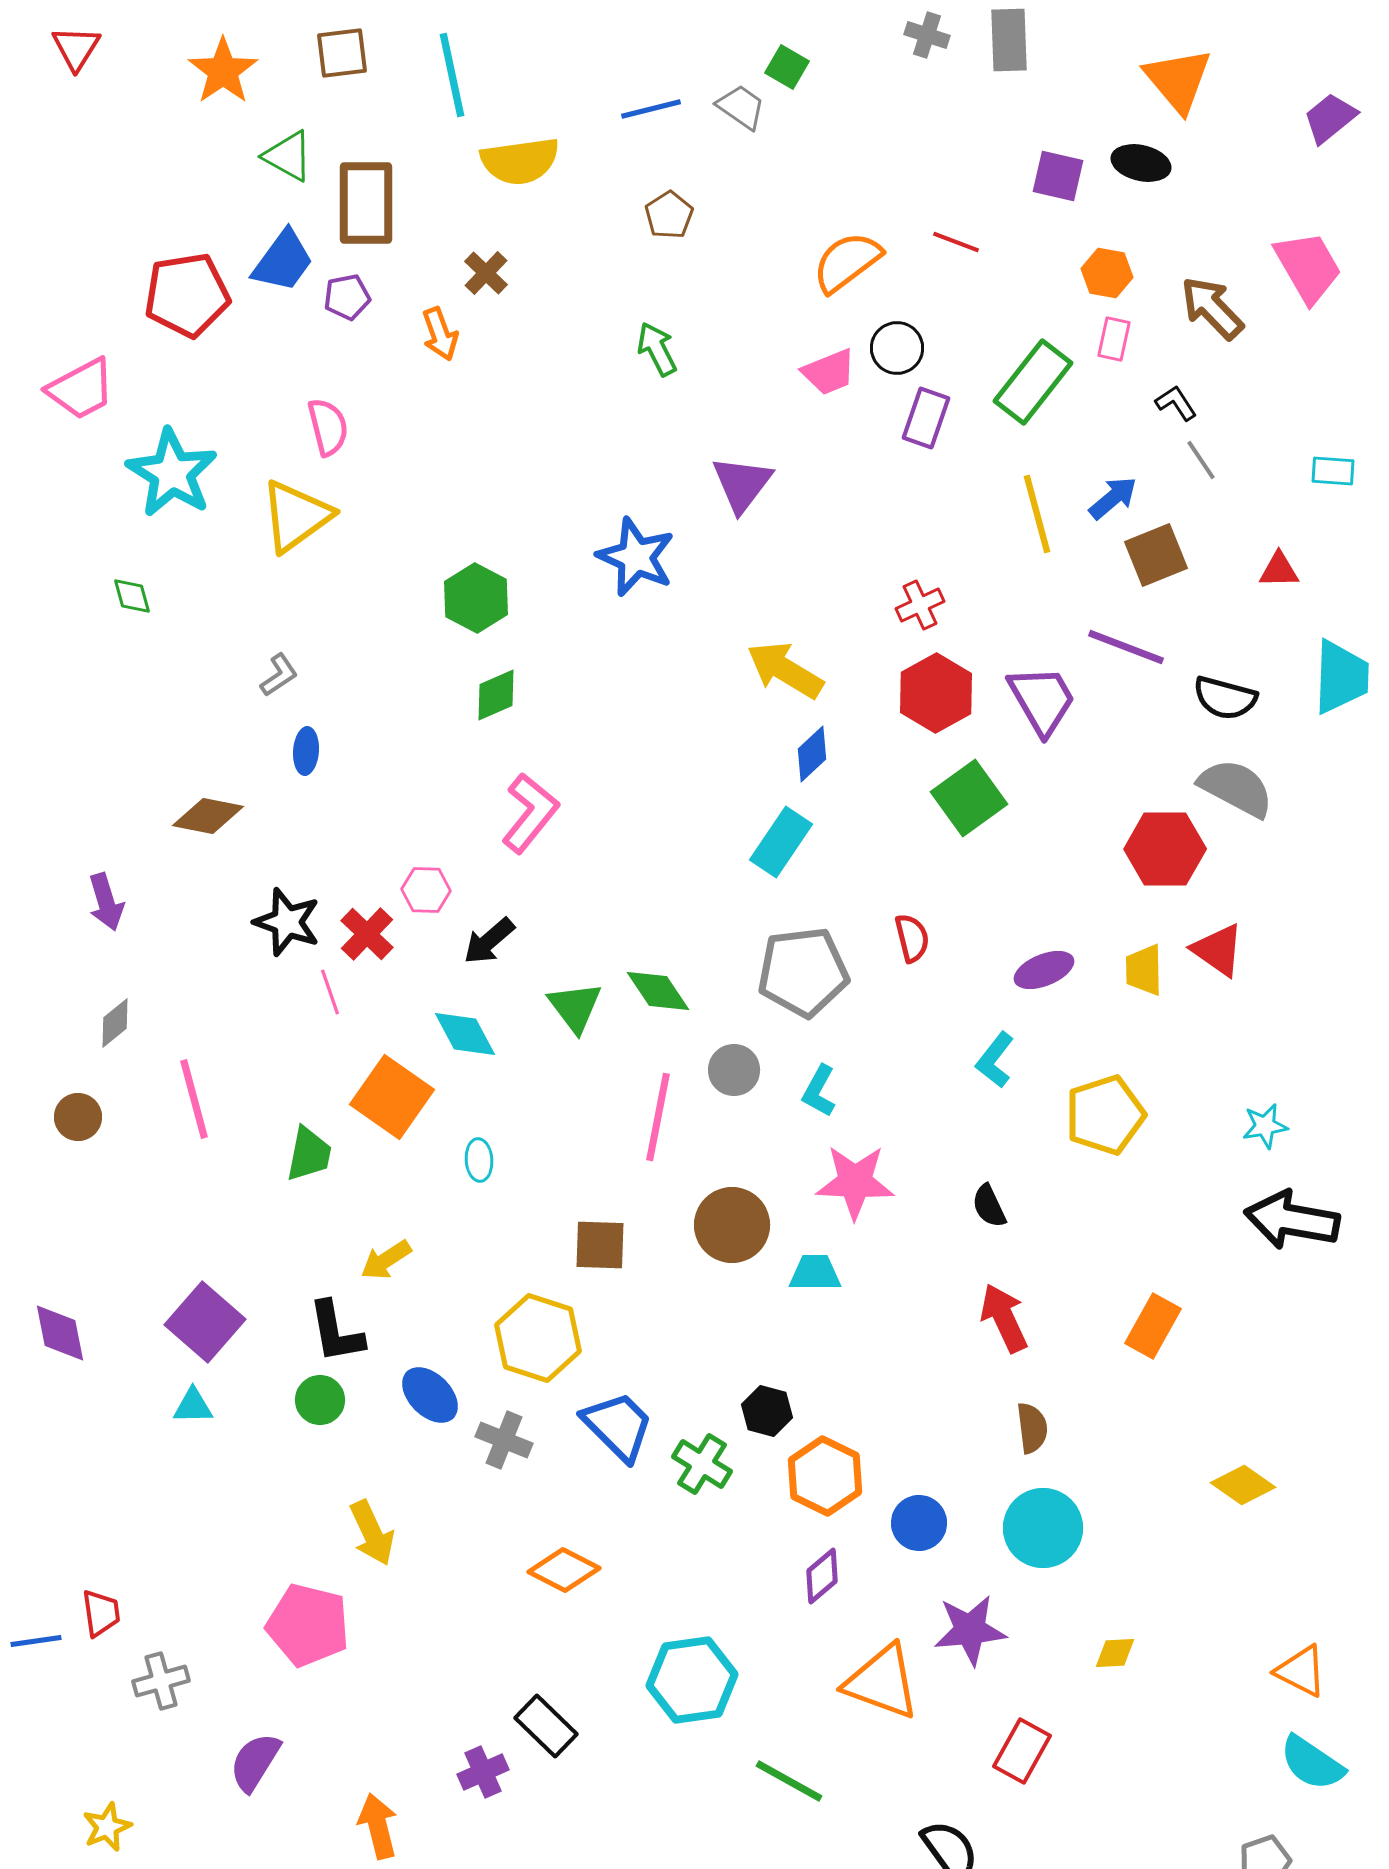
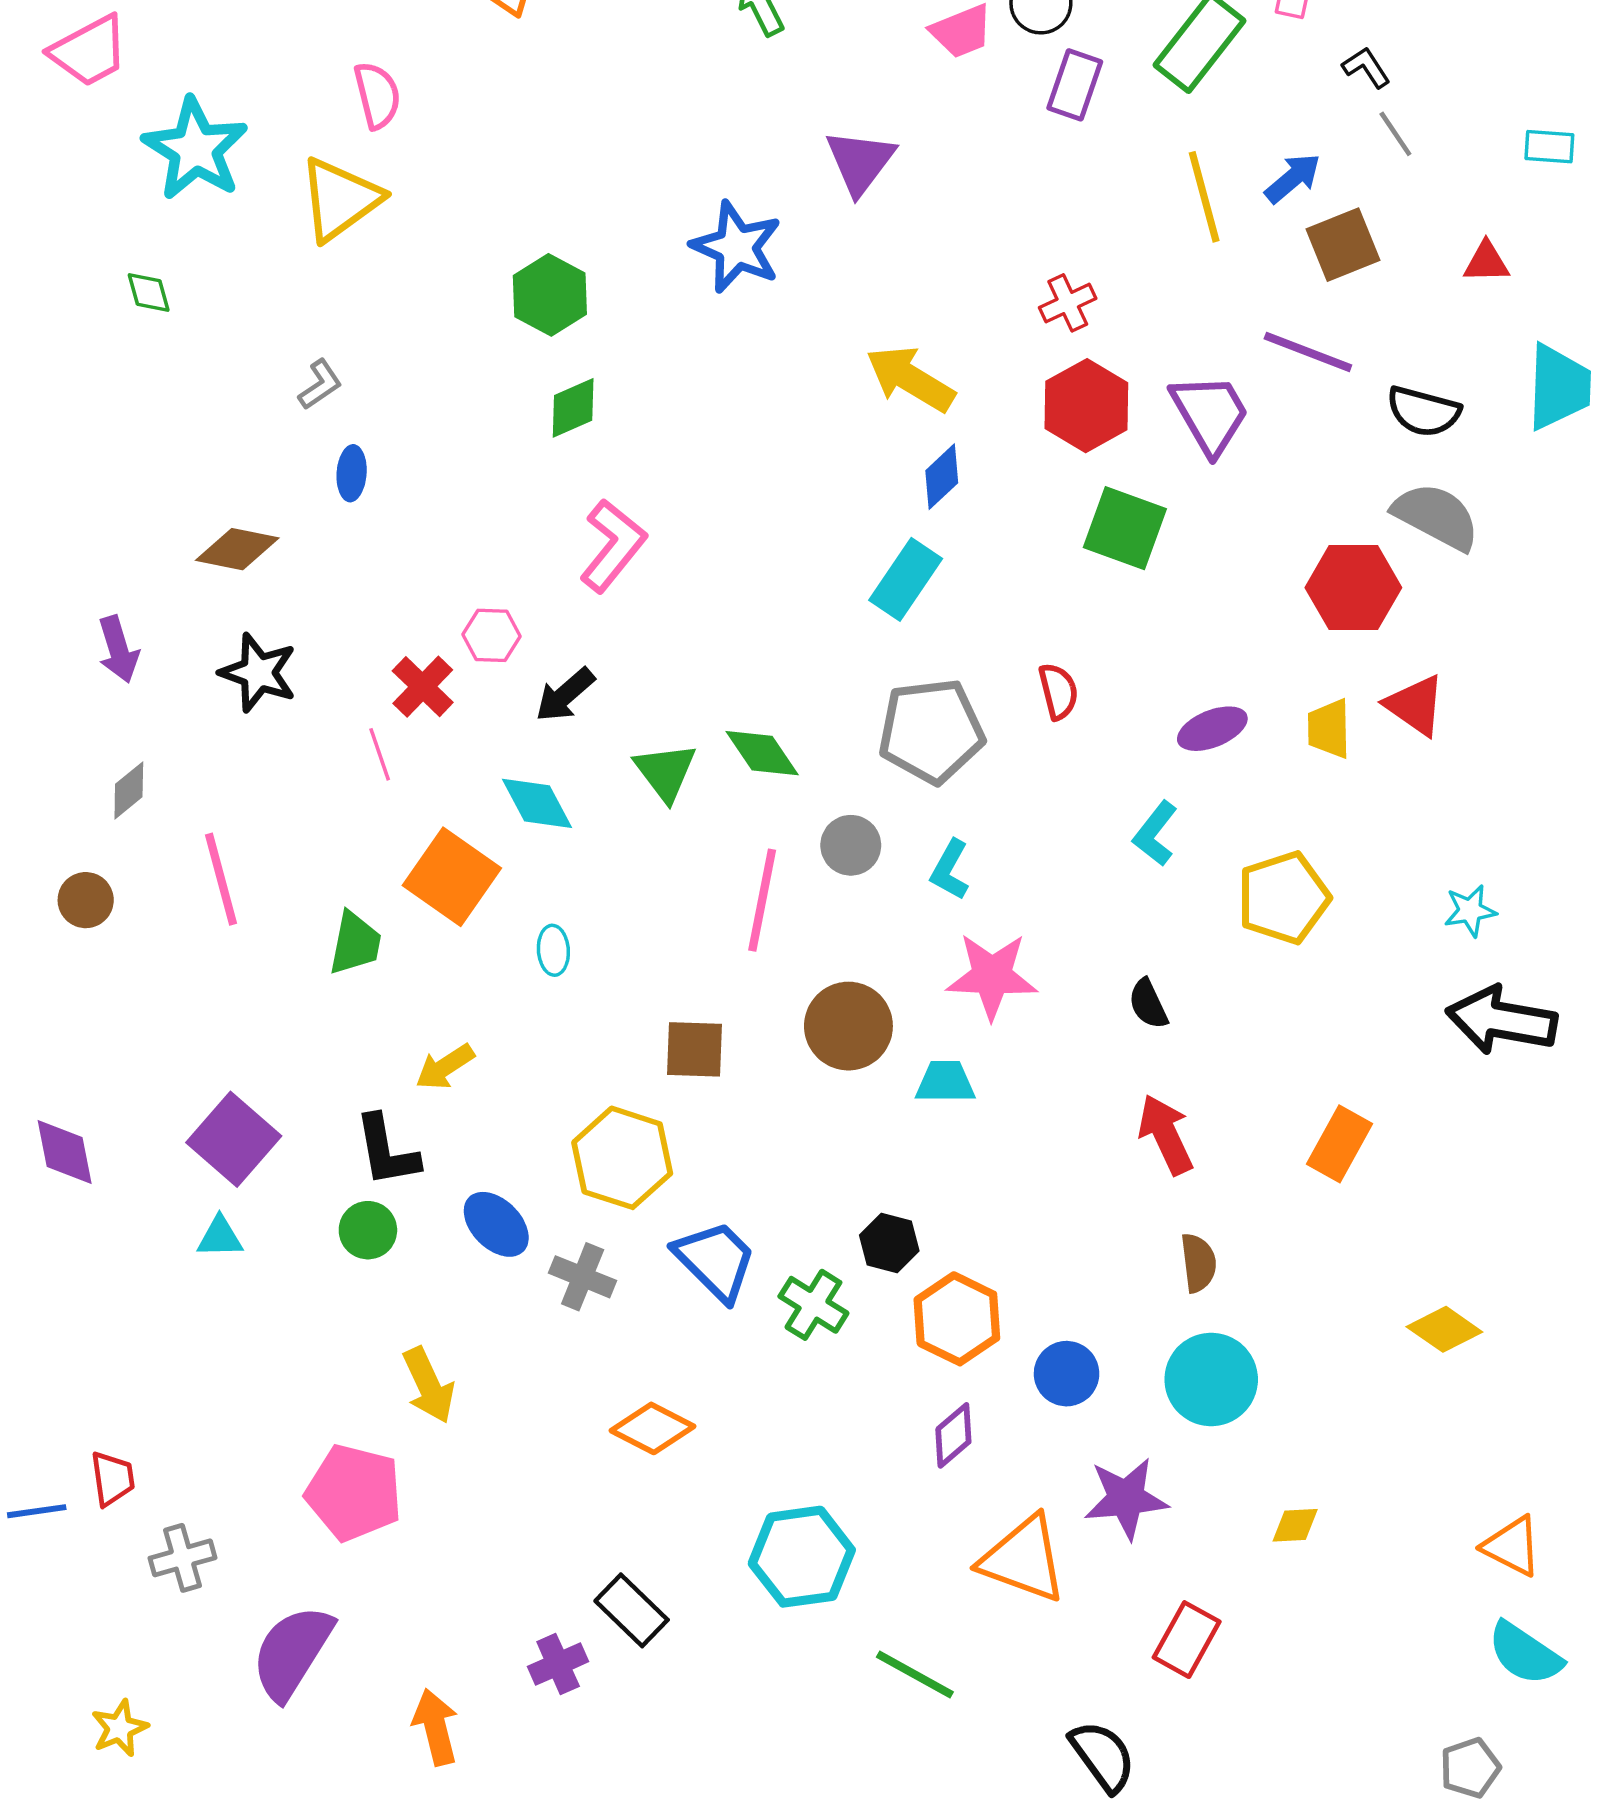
green square: (969, 798) -> (1125, 528), turned -34
black star: (287, 922) -> (258, 673), moved
purple semicircle: (255, 1762) -> (292, 1652), size x1.4

